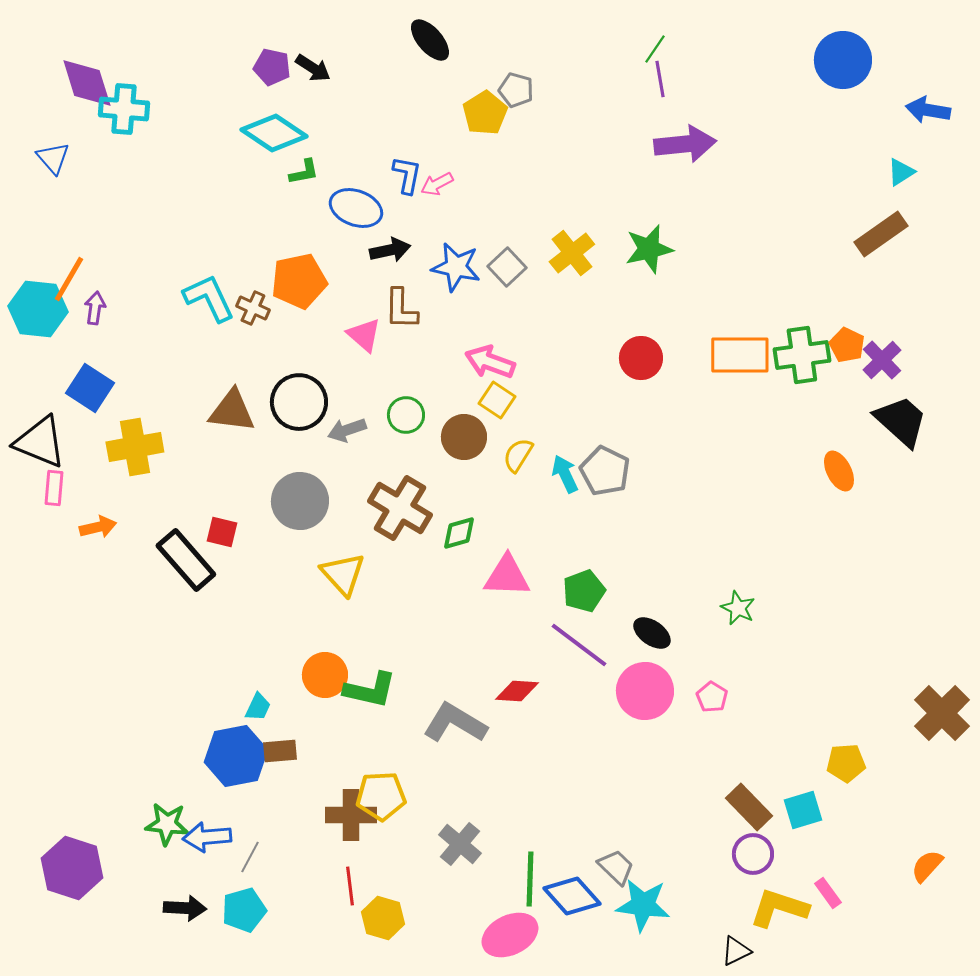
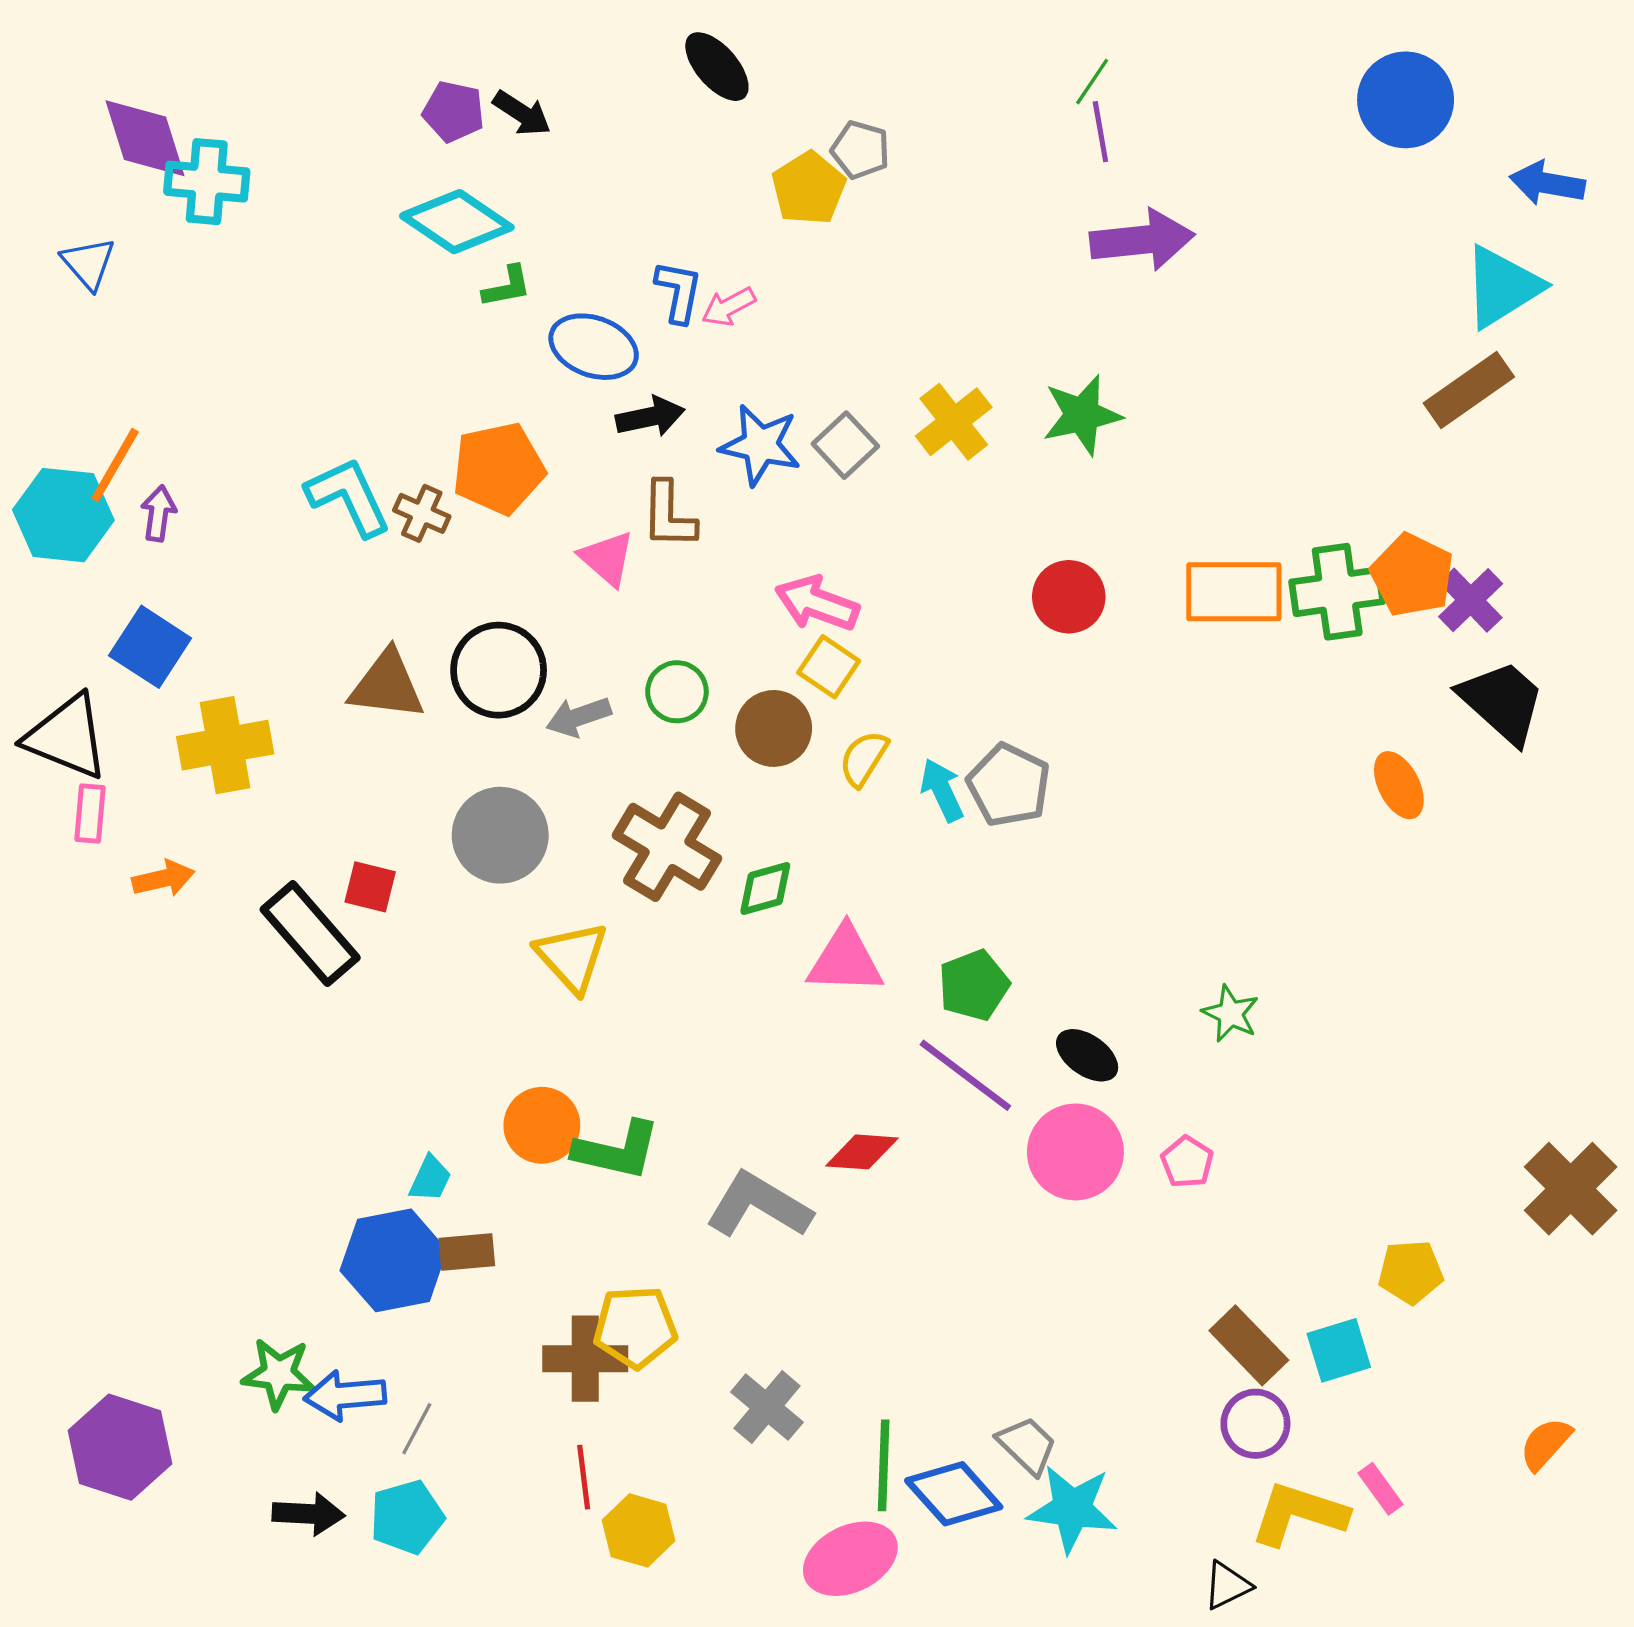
cyan triangle: (901, 172) -> (1502, 287), size x1.8
orange pentagon: (847, 345) -> (1412, 575), size x1.4

